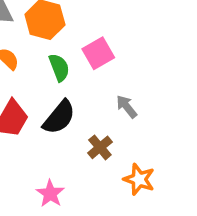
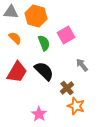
black semicircle: (59, 117) -> (44, 71), turned -85
orange star: (139, 179) -> (76, 106), moved

